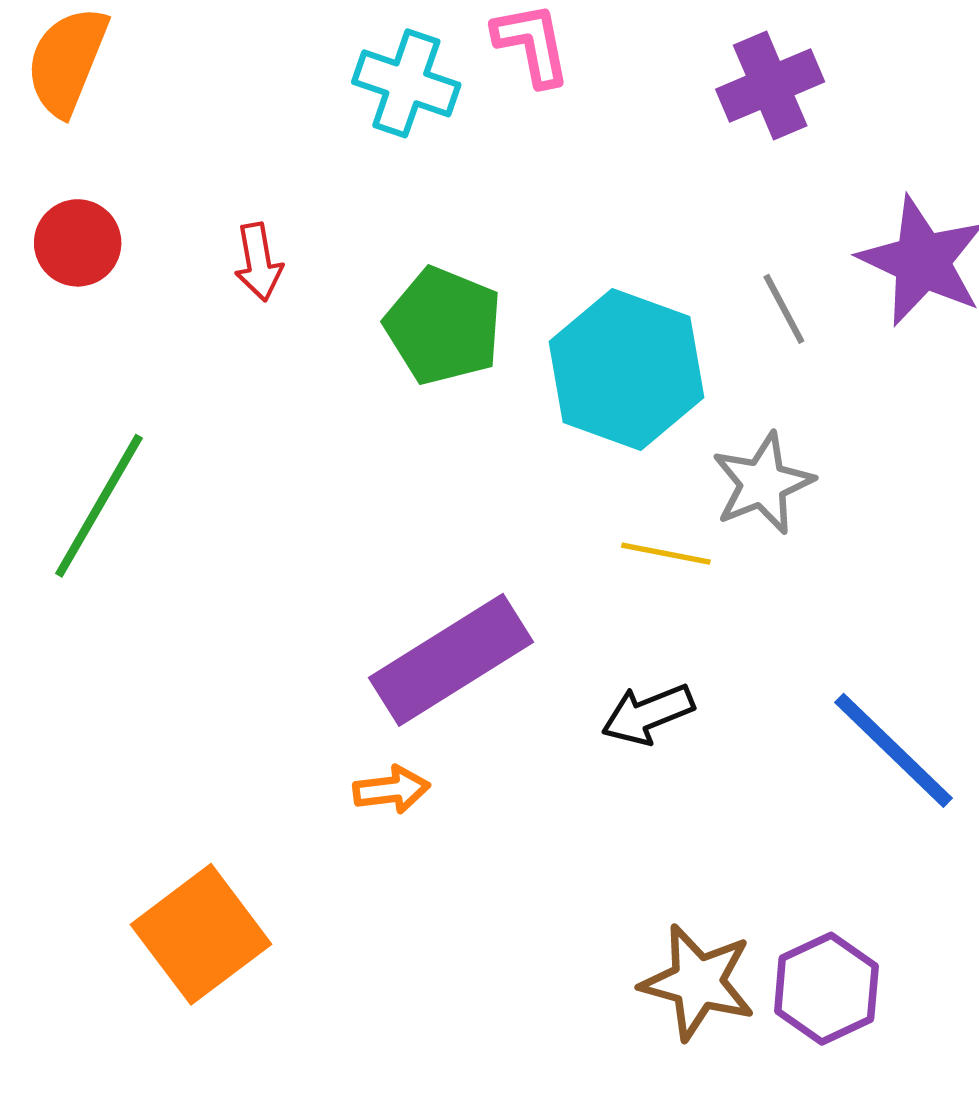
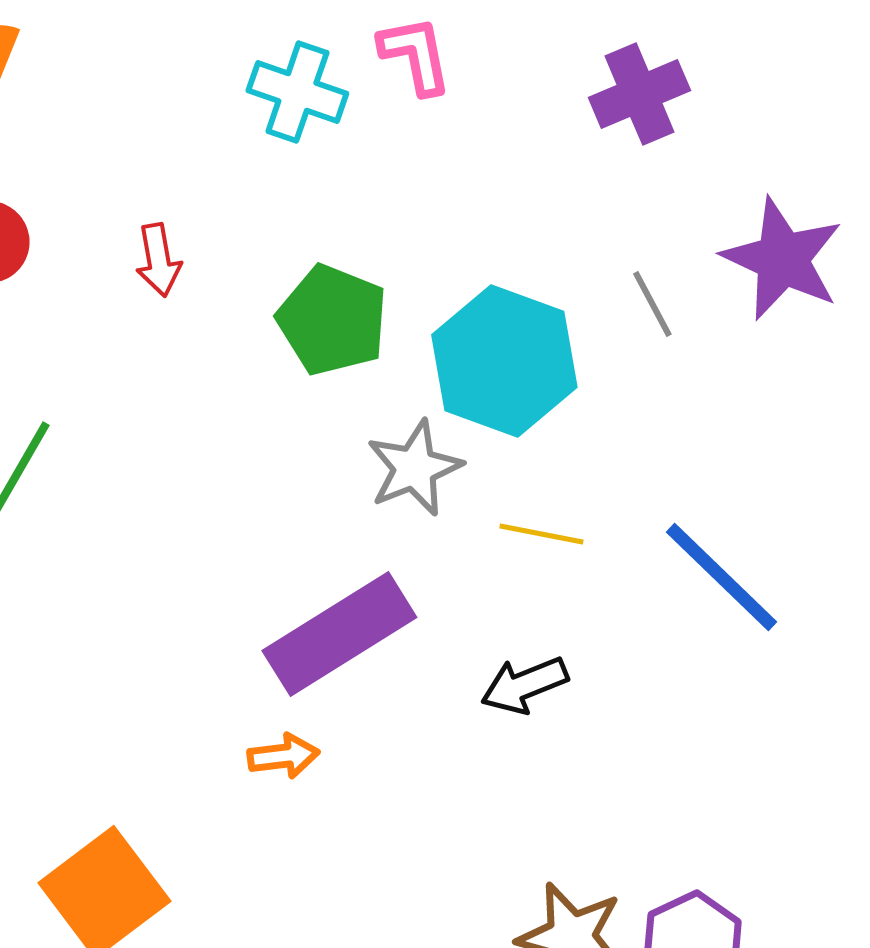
gray star: (763, 483) -> (414, 468), moved
blue line: (894, 750) -> (721, 577), moved

